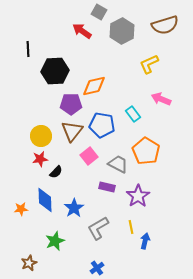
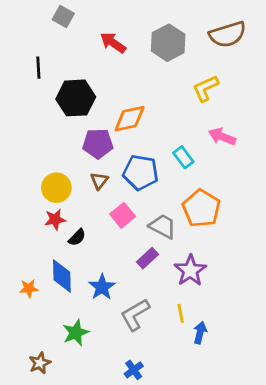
gray square: (99, 12) -> (63, 16), moved
brown triangle: (72, 131) -> (99, 181), size x0.6
purple rectangle: (107, 187) -> (147, 258), turned -56

